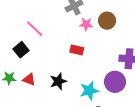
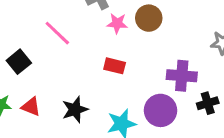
pink line: (35, 29) -> (57, 33), moved
red rectangle: (77, 50) -> (115, 66), moved

